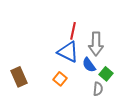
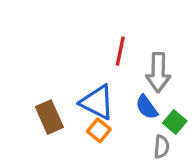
blue triangle: (68, 52) -> (97, 102), moved
brown rectangle: (19, 77) -> (49, 117), moved

